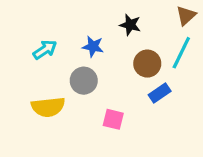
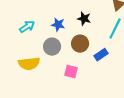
black star: (130, 25) -> (84, 19), moved
brown circle: (147, 64) -> (80, 44), moved

